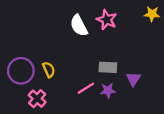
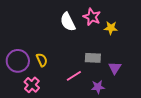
yellow star: (152, 14) -> (111, 28), moved
purple star: (108, 90) -> (98, 87), moved

